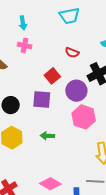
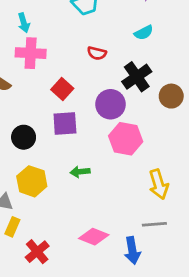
pink cross: (25, 45) -> (31, 53), size x1.5
red square: (52, 76) -> (62, 89), moved

